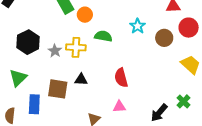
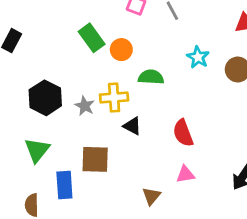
black triangle: (81, 80) -> (132, 126), moved, turned 32

